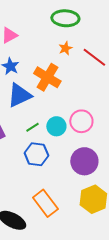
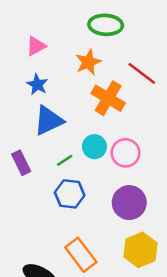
orange star: (65, 48) -> (88, 62), moved, size x1.5
orange cross: (47, 77) -> (108, 98), moved
cyan circle: (56, 126) -> (94, 147), moved

